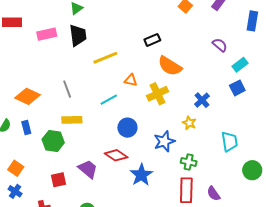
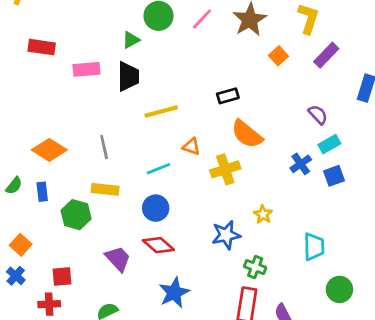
cyan rectangle: (240, 65) -> (329, 144), moved
blue cross: (202, 100) -> (301, 164), moved
blue circle: (127, 128) -> (156, 208), moved
blue star: (141, 175) -> (174, 293), moved
red square: (58, 180) -> (62, 276), moved

